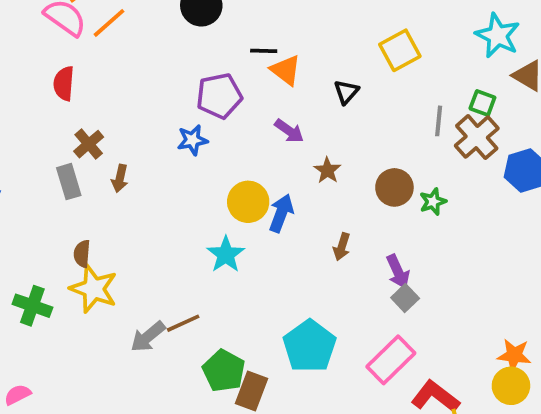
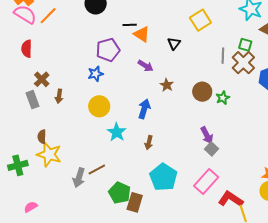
yellow circle: (248, 202) -> (99, 106), moved
brown arrow: (342, 247) -> (149, 143), moved
green cross: (32, 306) -> (18, 165), turned -30
gray arrow: (148, 337) -> (79, 178), turned -30
pink semicircle: (18, 395) -> (31, 207), moved

